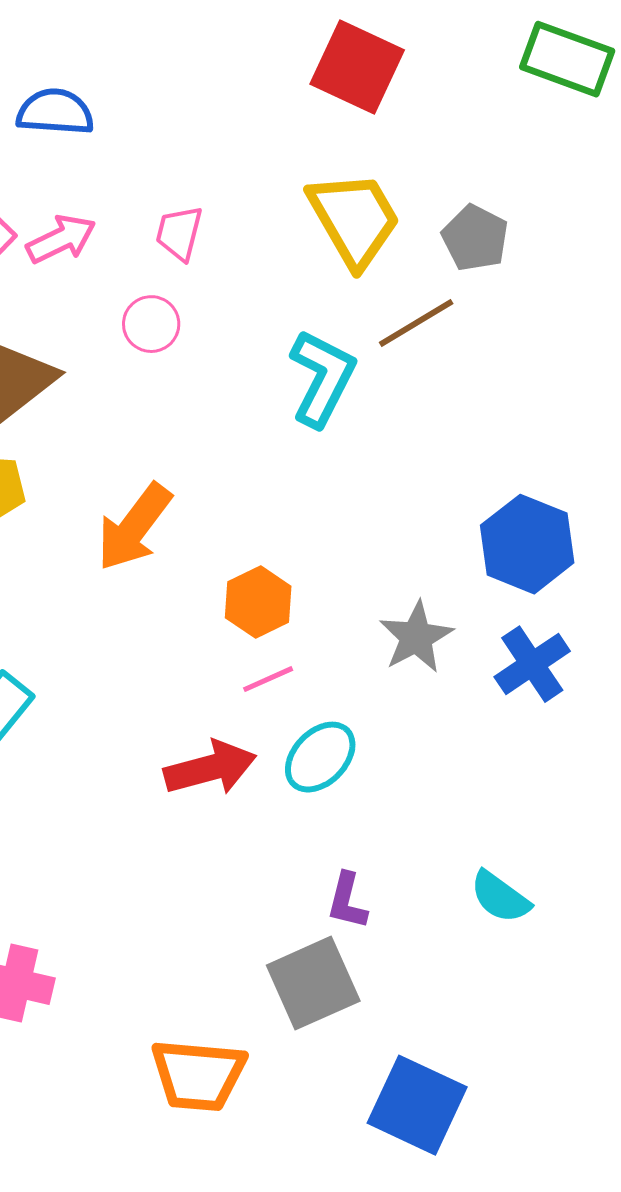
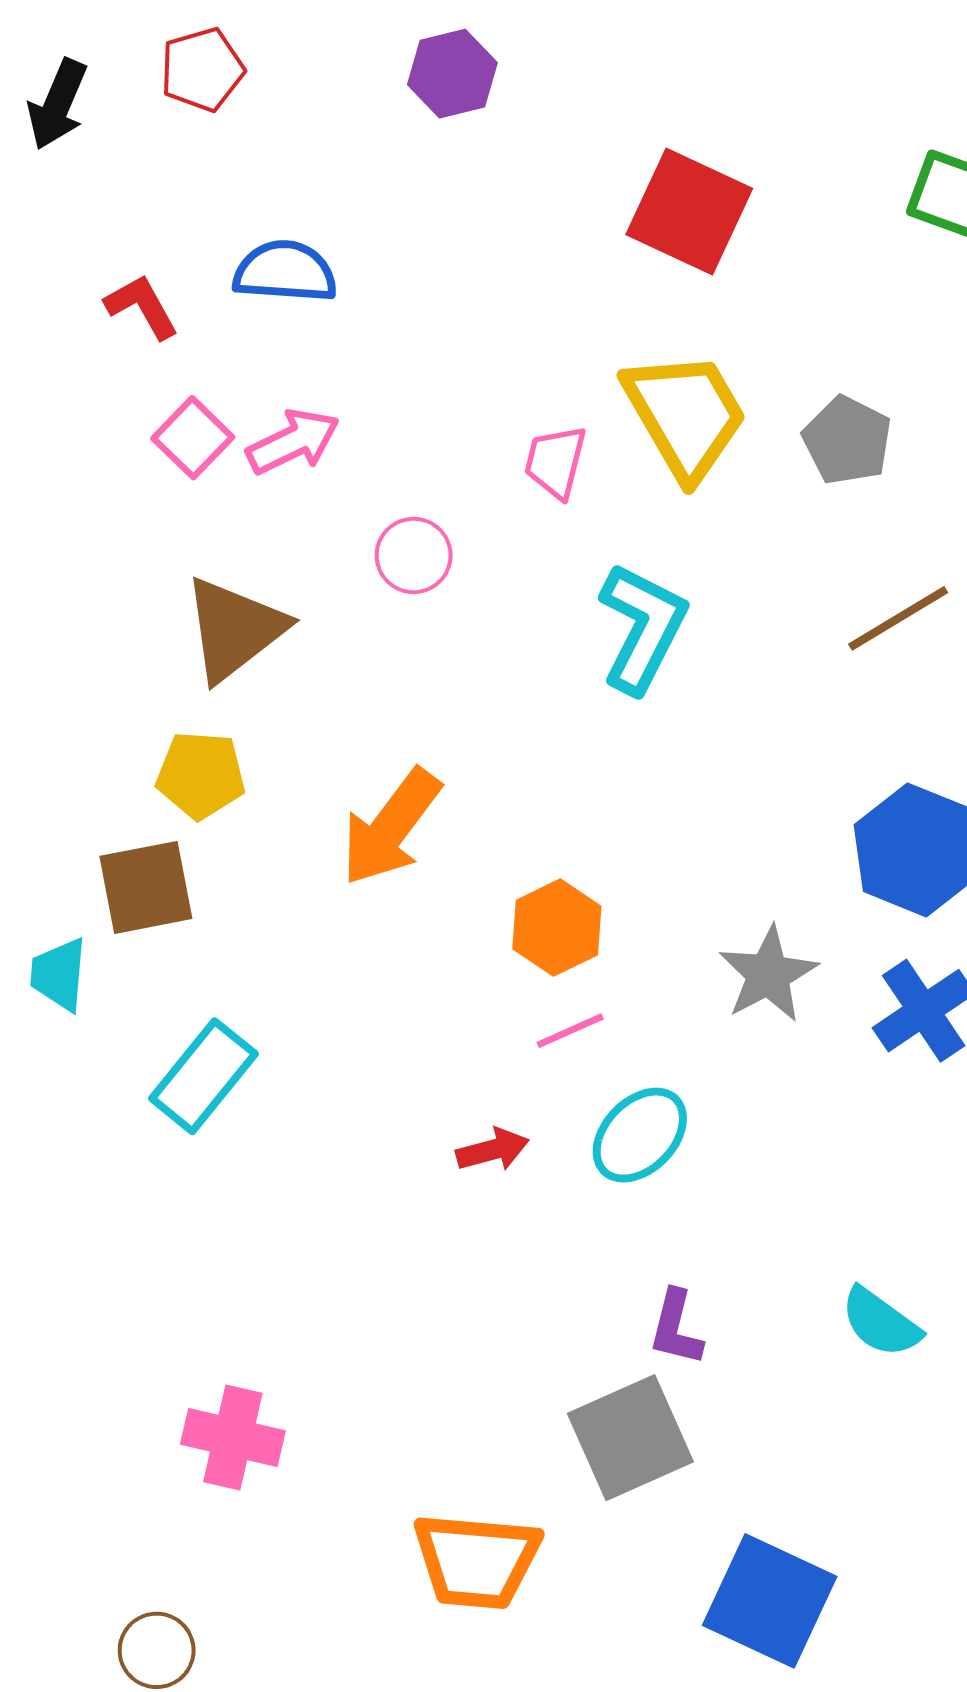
pink trapezoid: (179, 233) -> (555, 462), moved
brown line: (416, 323) -> (898, 618), moved
red arrow: (210, 768) -> (493, 1150), size x0.6

